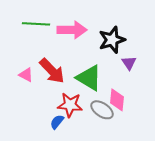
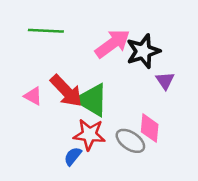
pink arrow: (72, 30) -> (112, 44), moved, turned -36
green triangle: (89, 78) -> (92, 100), moved

